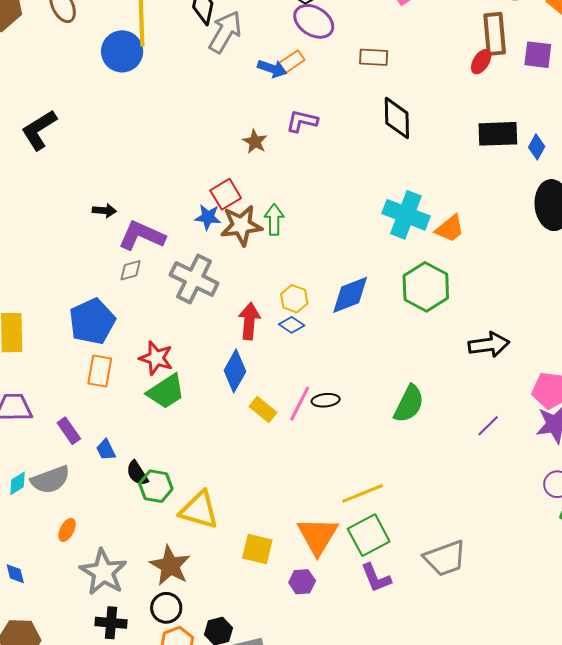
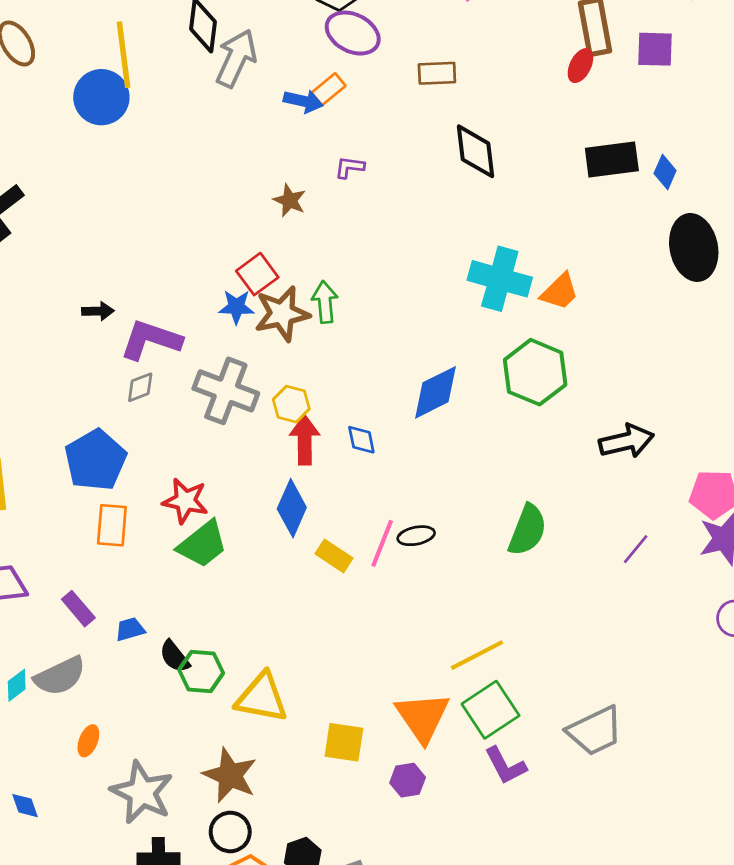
purple L-shape: (302, 121) -> (350, 167), size x0.7
yellow hexagon: (294, 299) -> (291, 404), moved
blue diamond: (292, 325) -> (361, 440), turned 50
blue trapezoid: (106, 450) -> (130, 629), turned 105

